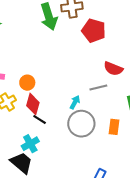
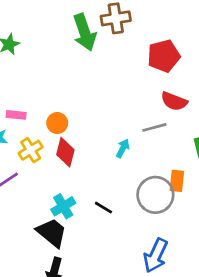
red pentagon: (94, 31) -> (164, 56), moved, turned -30
black line: (40, 119) -> (103, 208), moved
gray circle: (81, 124) -> (155, 195), moved

